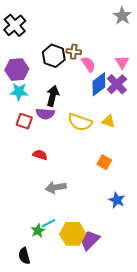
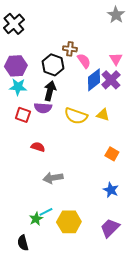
black hexagon: (54, 56) -> (53, 65), moved
orange square: (104, 162) -> (112, 154), moved
purple trapezoid: (90, 240) -> (110, 228), moved

